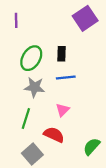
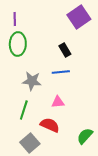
black rectangle: (61, 54) -> (65, 50), moved, turned -32
green ellipse: (31, 58) -> (18, 44), moved, turned -30
pink triangle: (63, 110) -> (58, 102), turned 40

